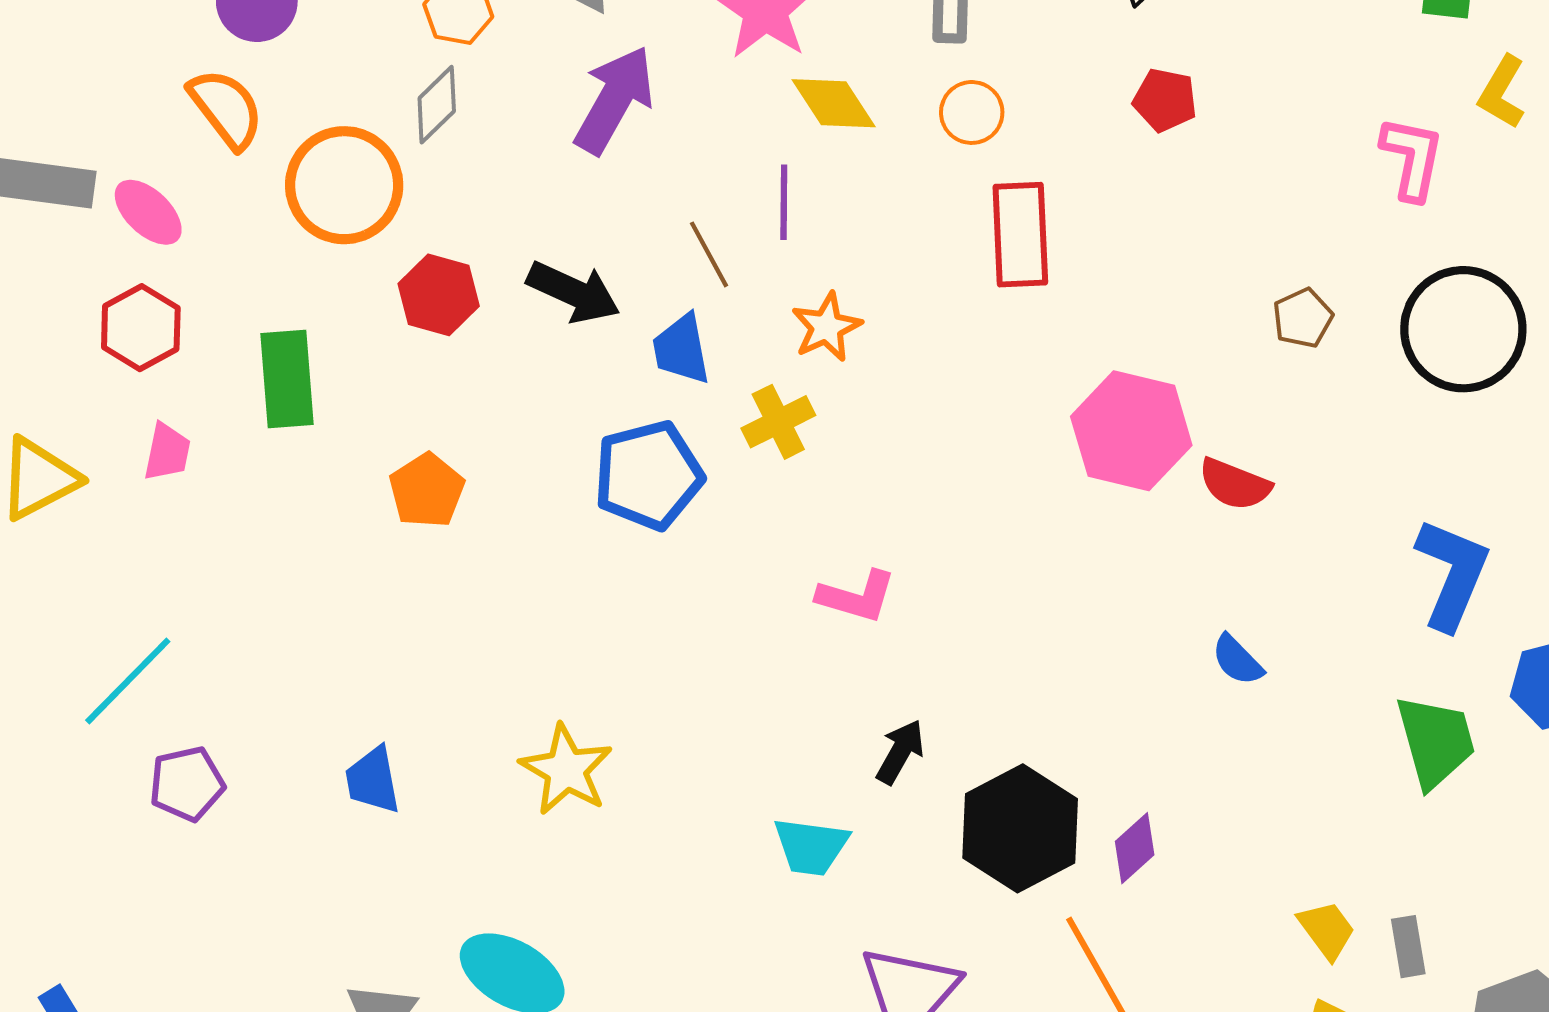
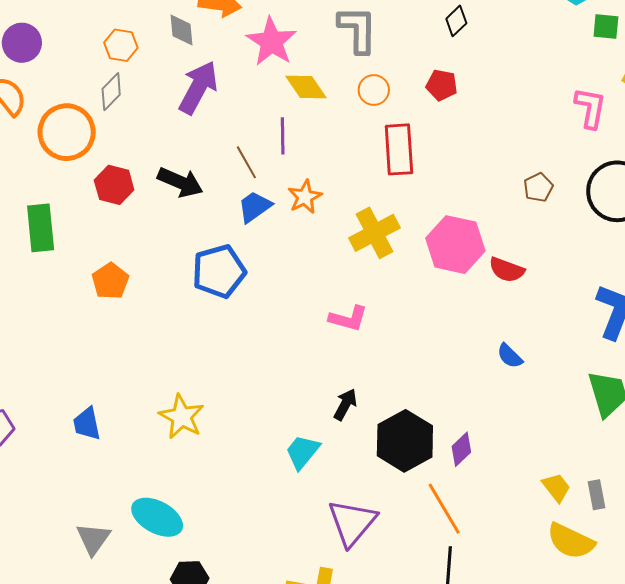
red pentagon: (1165, 100) -> (442, 85), moved
blue trapezoid: (681, 349) -> (255, 207), moved, turned 66
yellow cross: (778, 422) -> (374, 233), moved, size x1.4
pink L-shape: (857, 596) -> (348, 319), moved
cyan trapezoid: (811, 846) -> (303, 452), turned 123

